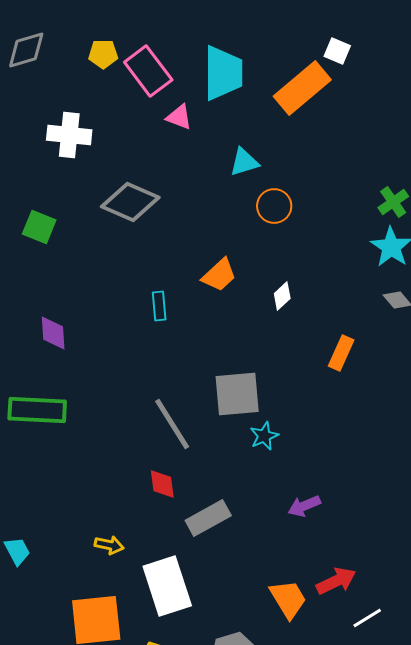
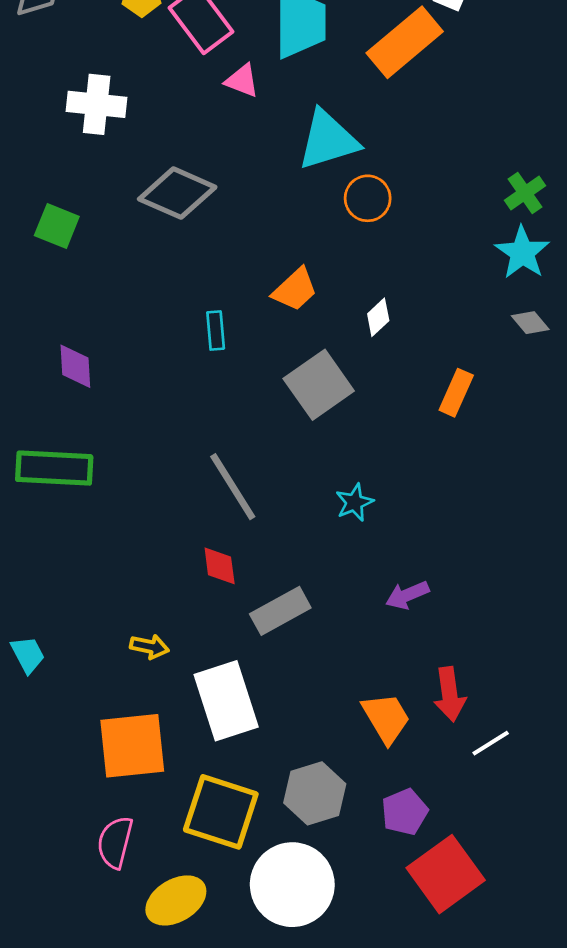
cyan triangle: (244, 162) -> (328, 140), size x1.6
gray square: (237, 394) -> (319, 385), moved, turned -30
red arrow: (336, 581) -> (450, 694), turned 108

